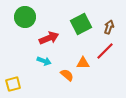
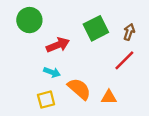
orange triangle: (83, 63) -> (109, 97), moved
orange semicircle: (67, 75) -> (79, 89), size x1.5
yellow square: (13, 84) -> (46, 100), moved

